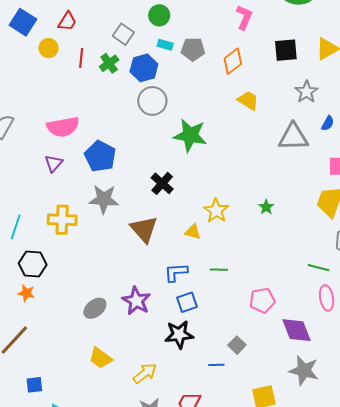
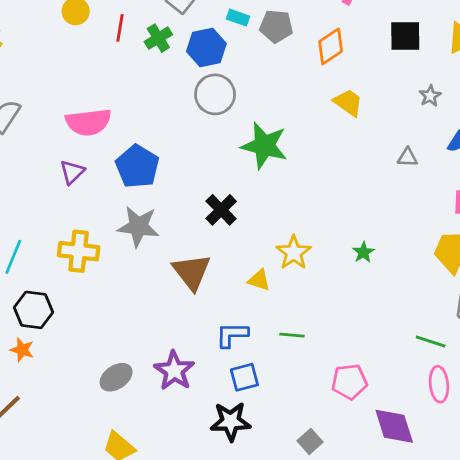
gray star: (306, 92) -> (430, 96), size x0.7
gray triangle: (293, 137) -> (408, 157), size x0.5

